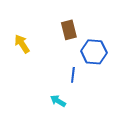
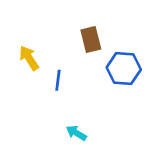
blue line: (73, 75) -> (58, 80), moved

